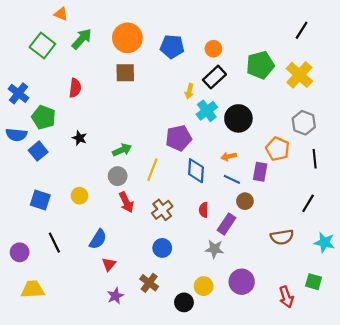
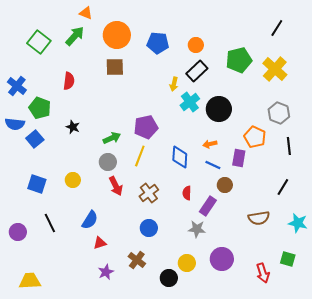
orange triangle: (61, 14) -> (86, 13), moved
purple pentagon: (179, 138) -> (146, 127), moved
red triangle: (109, 264) -> (100, 243), turned 32
yellow trapezoid: (33, 289) -> (30, 281), moved

